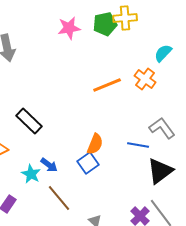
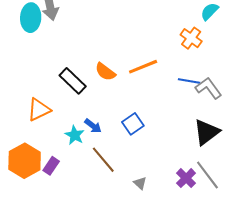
orange line: (107, 85) -> (143, 67), moved
orange semicircle: (95, 144) -> (105, 72), moved, turned 105
blue line: (138, 145) -> (189, 81), moved

